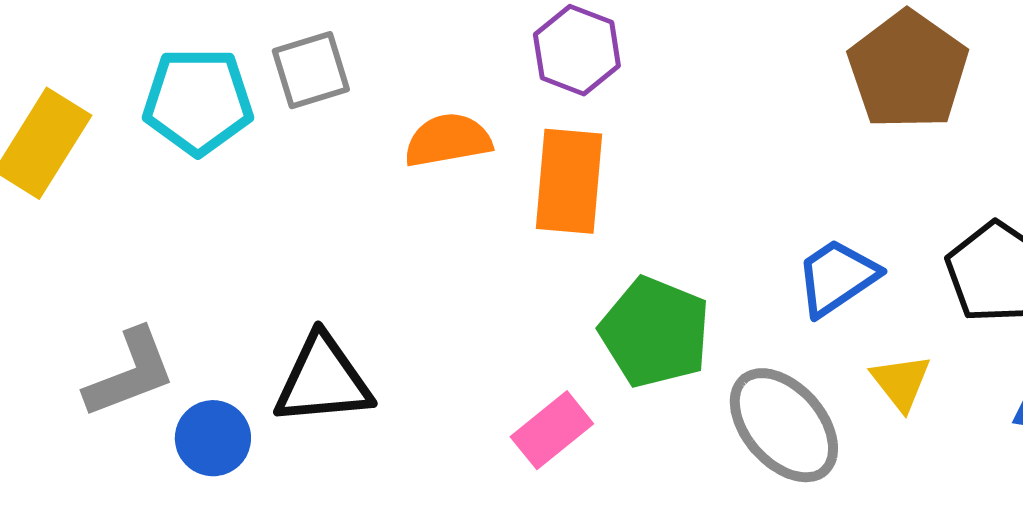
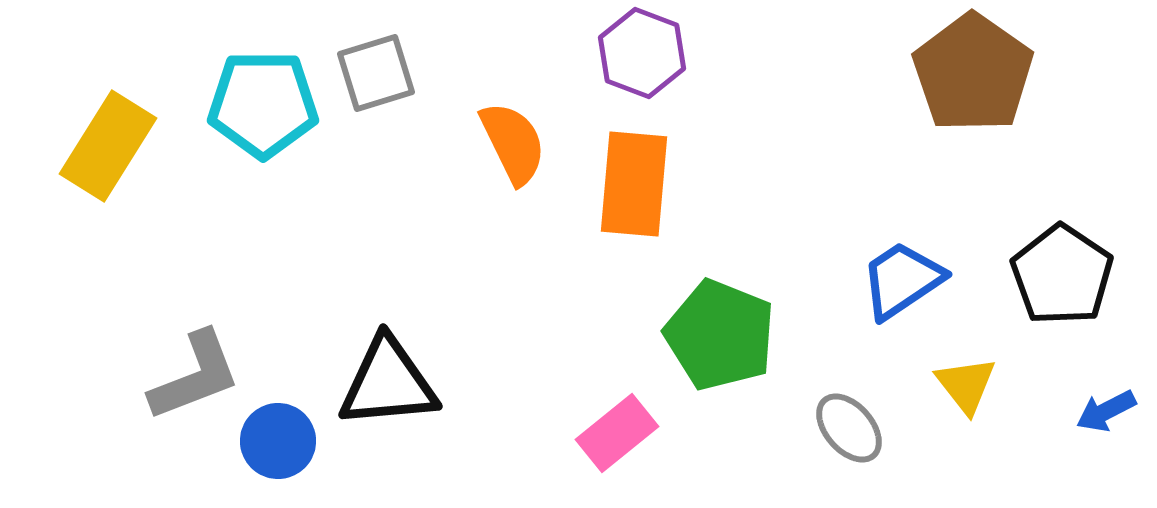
orange semicircle: (448, 140) -> (513, 143), turned 74
gray ellipse: (784, 425) -> (849, 428), size x0.6

